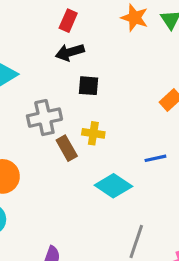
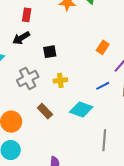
black arrow: (70, 52) -> (21, 38), moved
brown rectangle: (67, 148) -> (45, 111), moved

